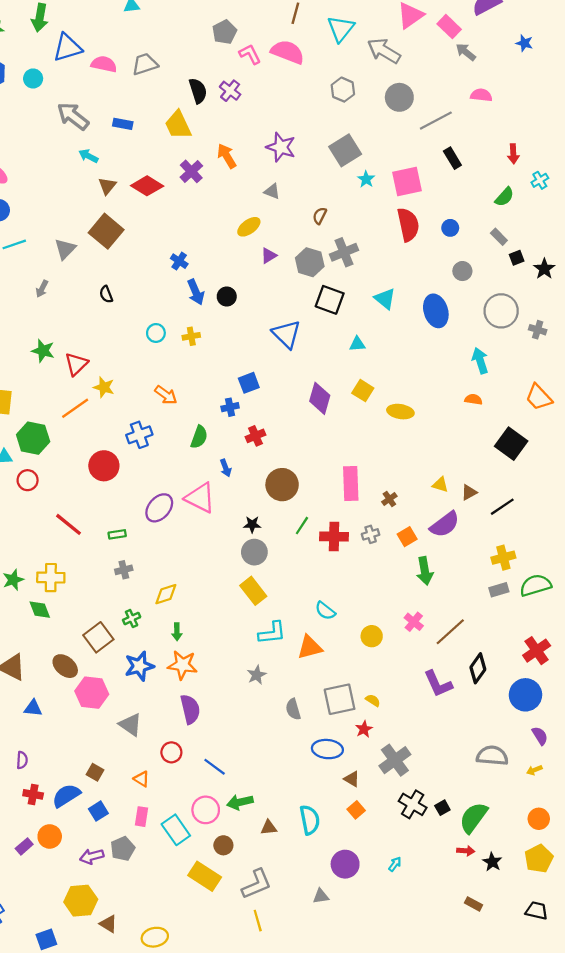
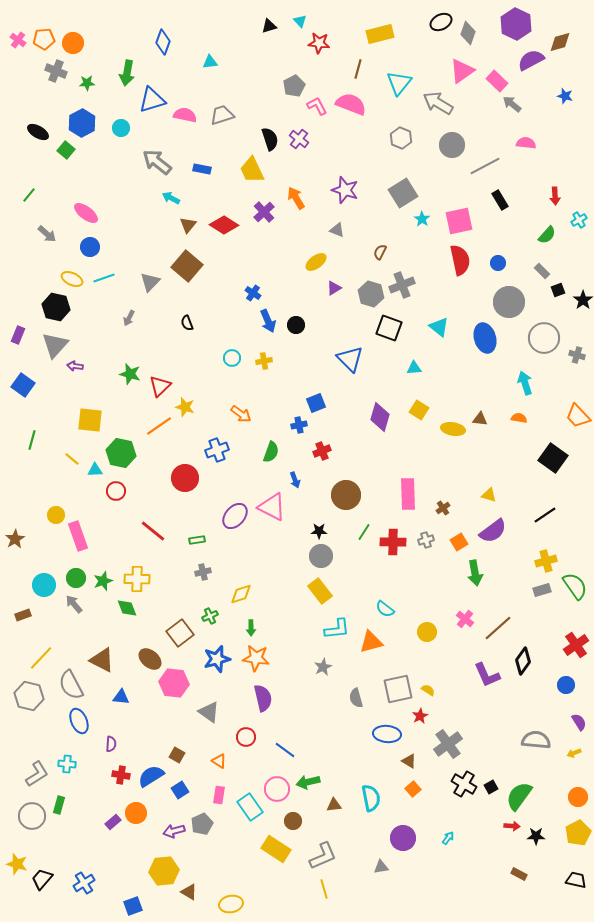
gray circle: (462, 271) -> (509, 302), size x1.8
brown triangle: (469, 492) -> (480, 419), moved, turned 35
green semicircle: (535, 585) -> (575, 586), turned 72
blue circle: (525, 695) -> (566, 685), size x0.6
black star: (492, 862) -> (536, 836), turned -30

